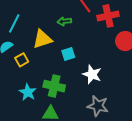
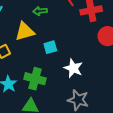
green arrow: (64, 21) -> (40, 11), moved

